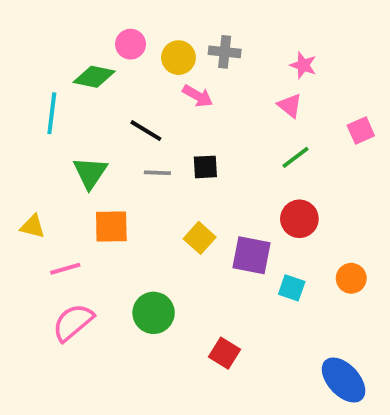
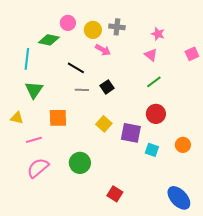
pink square: (361, 131) -> (192, 54), moved
black square: (205, 167) -> (107, 87), turned -32
green triangle: (90, 173) -> (34, 90), moved
red square: (225, 353) -> (115, 194), moved

